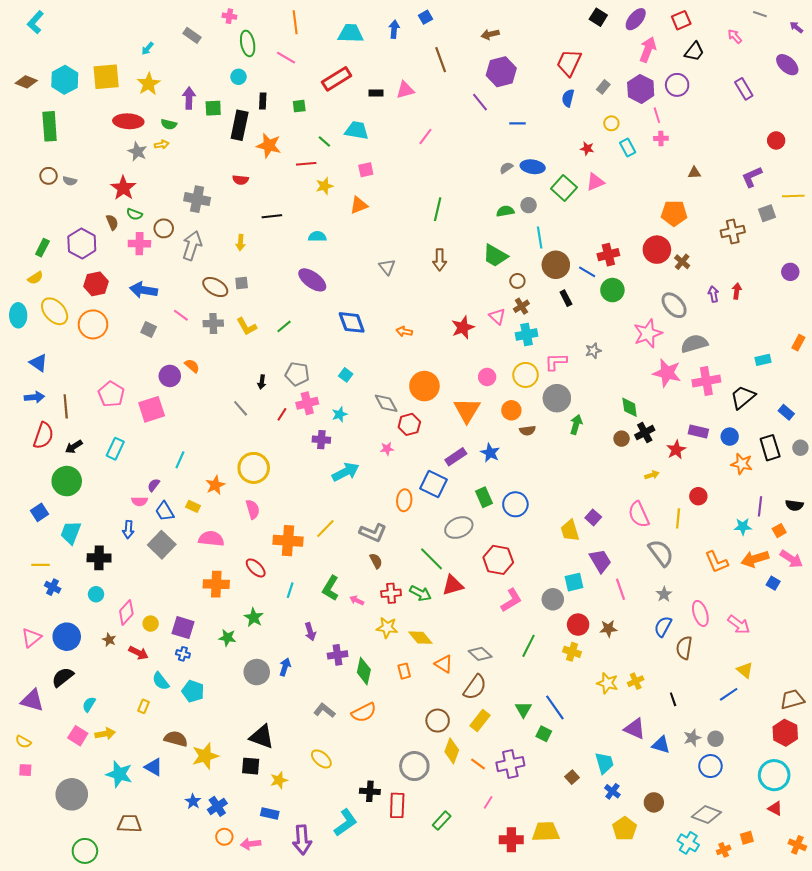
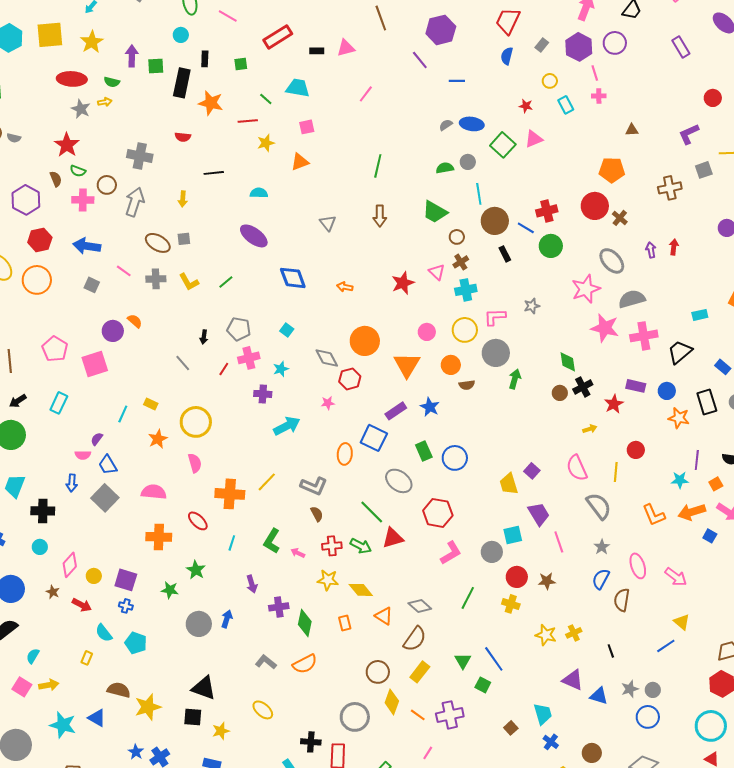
yellow rectangle: (193, 506) -> (151, 404), moved
gray ellipse: (459, 528) -> (399, 481), turned 60

